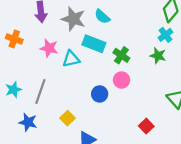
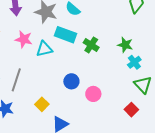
cyan cross: (165, 35) -> (134, 62), moved
pink circle: (122, 80) -> (93, 94), moved
red square: (146, 126) -> (131, 110), moved

